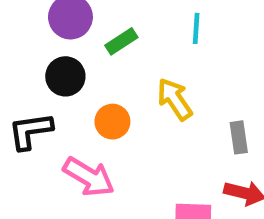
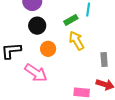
green rectangle: (121, 41) -> (71, 20), moved
black circle: (65, 76) -> (37, 26), moved

